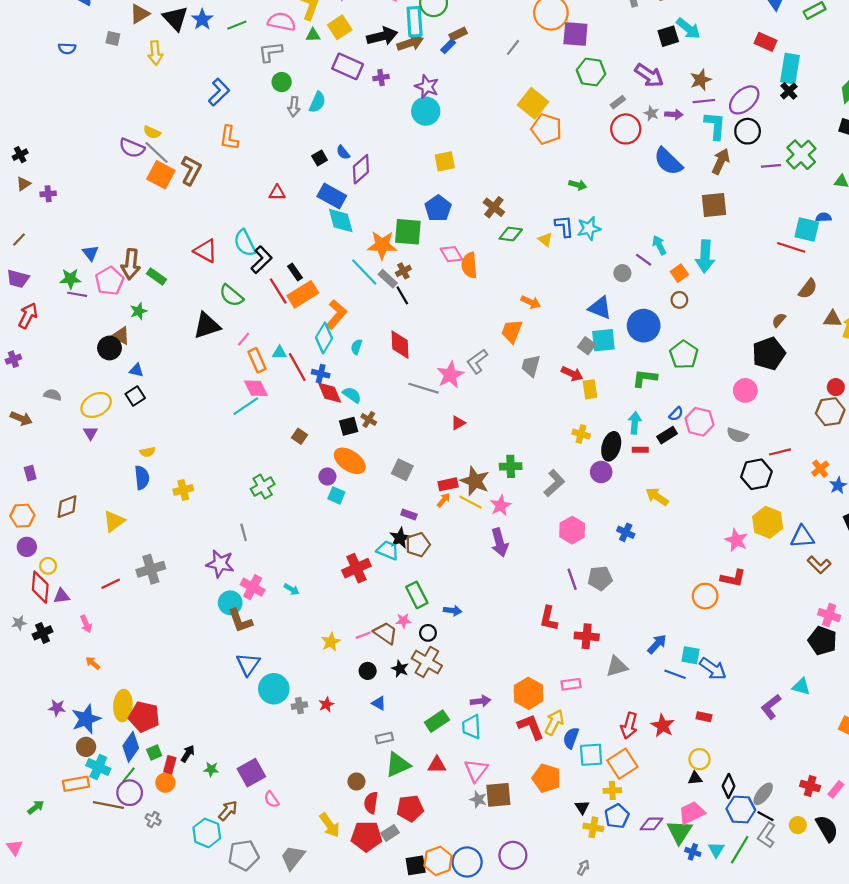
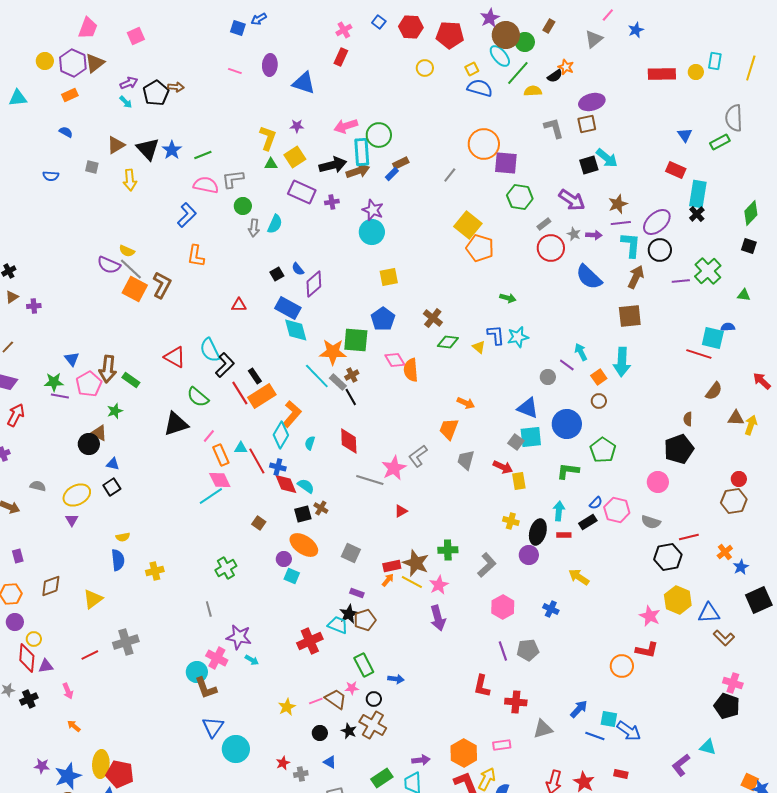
pink semicircle: (282, 22) -> (206, 185), moved
brown semicircle: (779, 320) -> (688, 419), turned -40
purple star: (220, 564) -> (239, 637), moved
gray cross: (299, 706) -> (301, 774), moved

